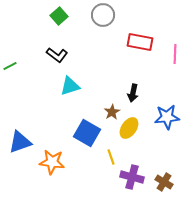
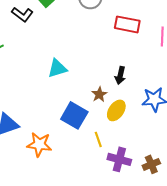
black L-shape: (57, 55) -> (22, 14), moved
brown cross: (164, 182) -> (151, 164), turned 36

